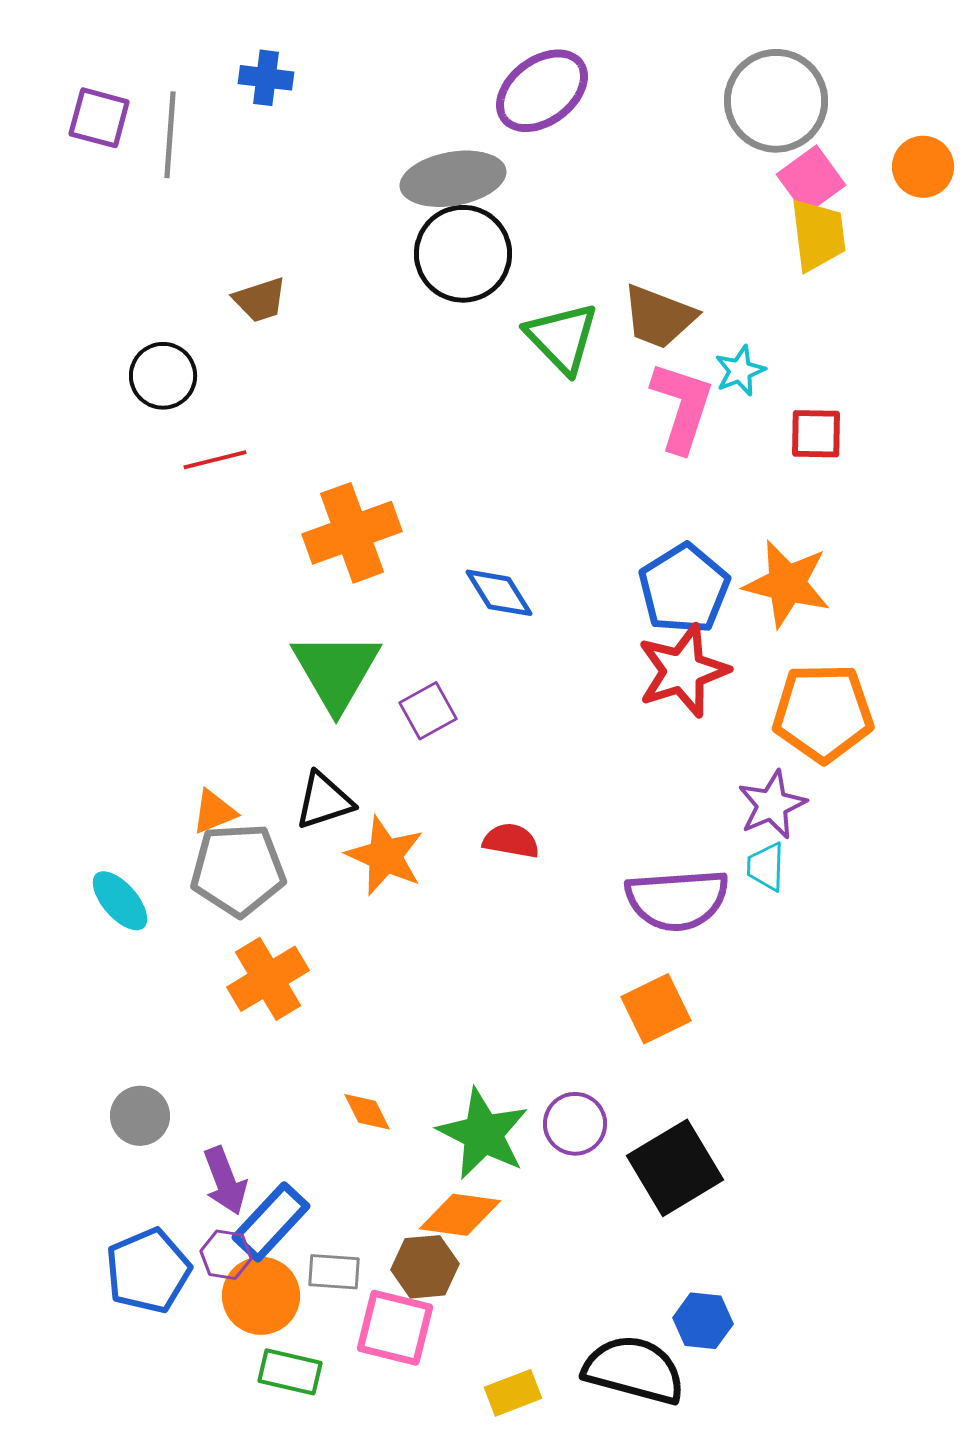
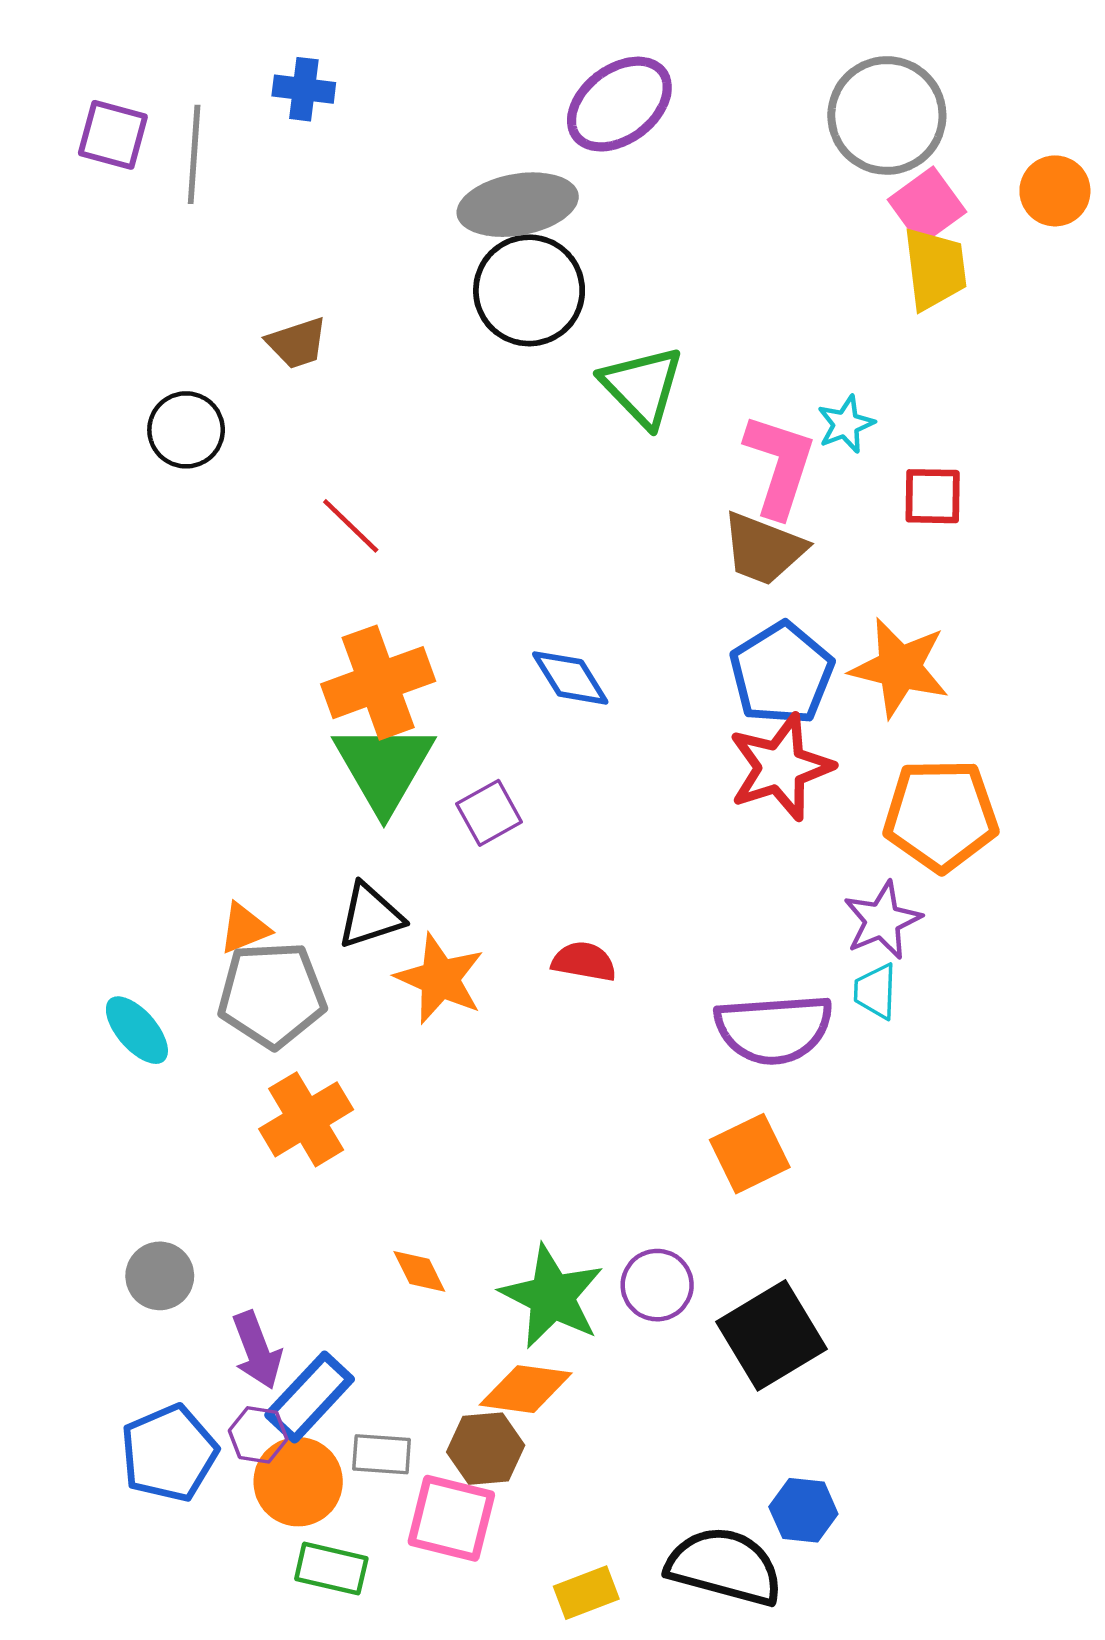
brown trapezoid: (659, 317) -> (763, 549), moved
red line: (215, 460) -> (351, 526), moved, turned 58
orange cross: (352, 533) -> (378, 683), moved

